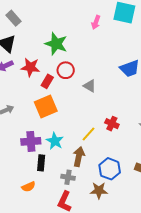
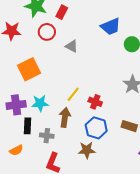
red rectangle: (47, 81) -> (62, 12), moved
red cross: (112, 124) -> (95, 102), moved
cyan star: (55, 141) -> (40, 103), turned -30
gray cross: (68, 177) -> (47, 136), moved

